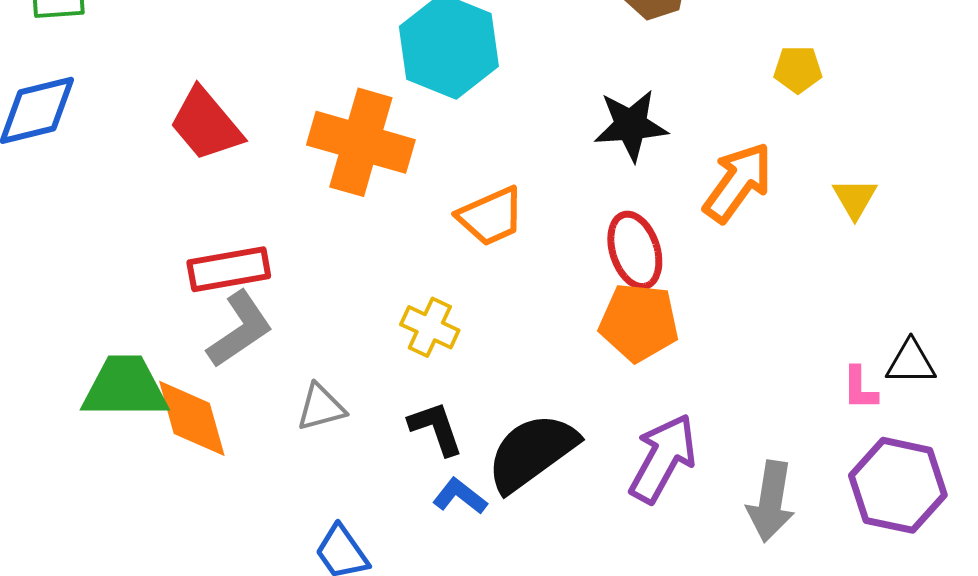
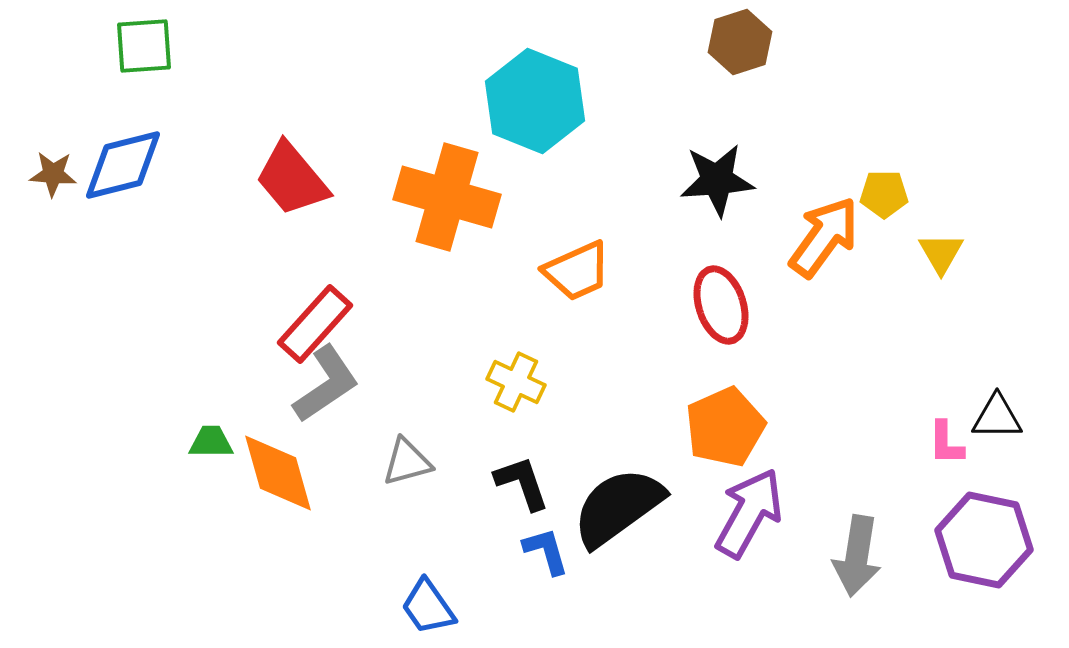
yellow pentagon: (798, 69) -> (884, 194), moved
red rectangle: (229, 269) -> (315, 324), turned -38
orange pentagon: (639, 322) -> (725, 427), moved, turned -30
green trapezoid: (125, 387) -> (211, 442), size x0.5
blue L-shape: (460, 496) -> (546, 551), turned 36

